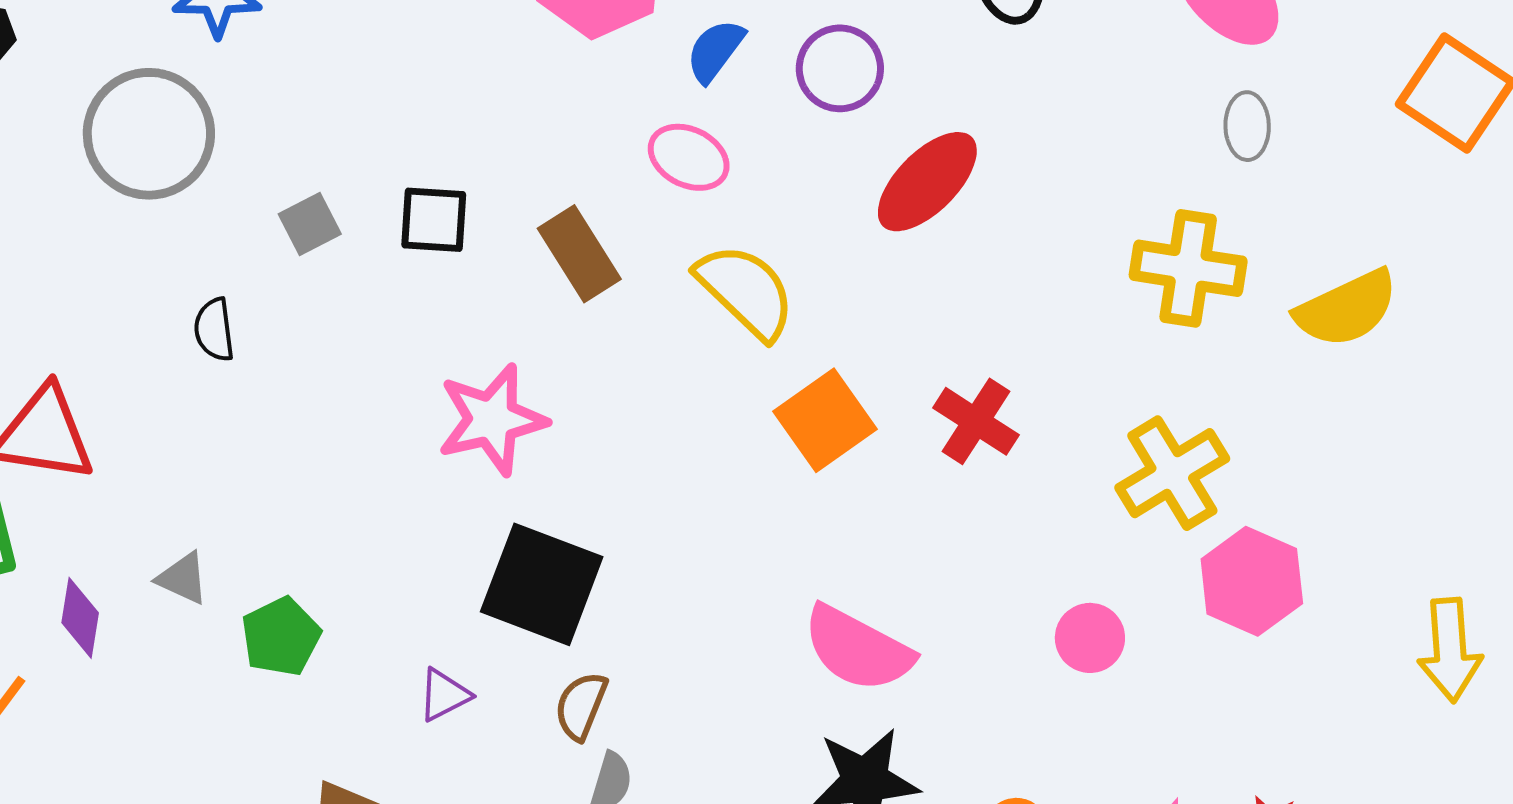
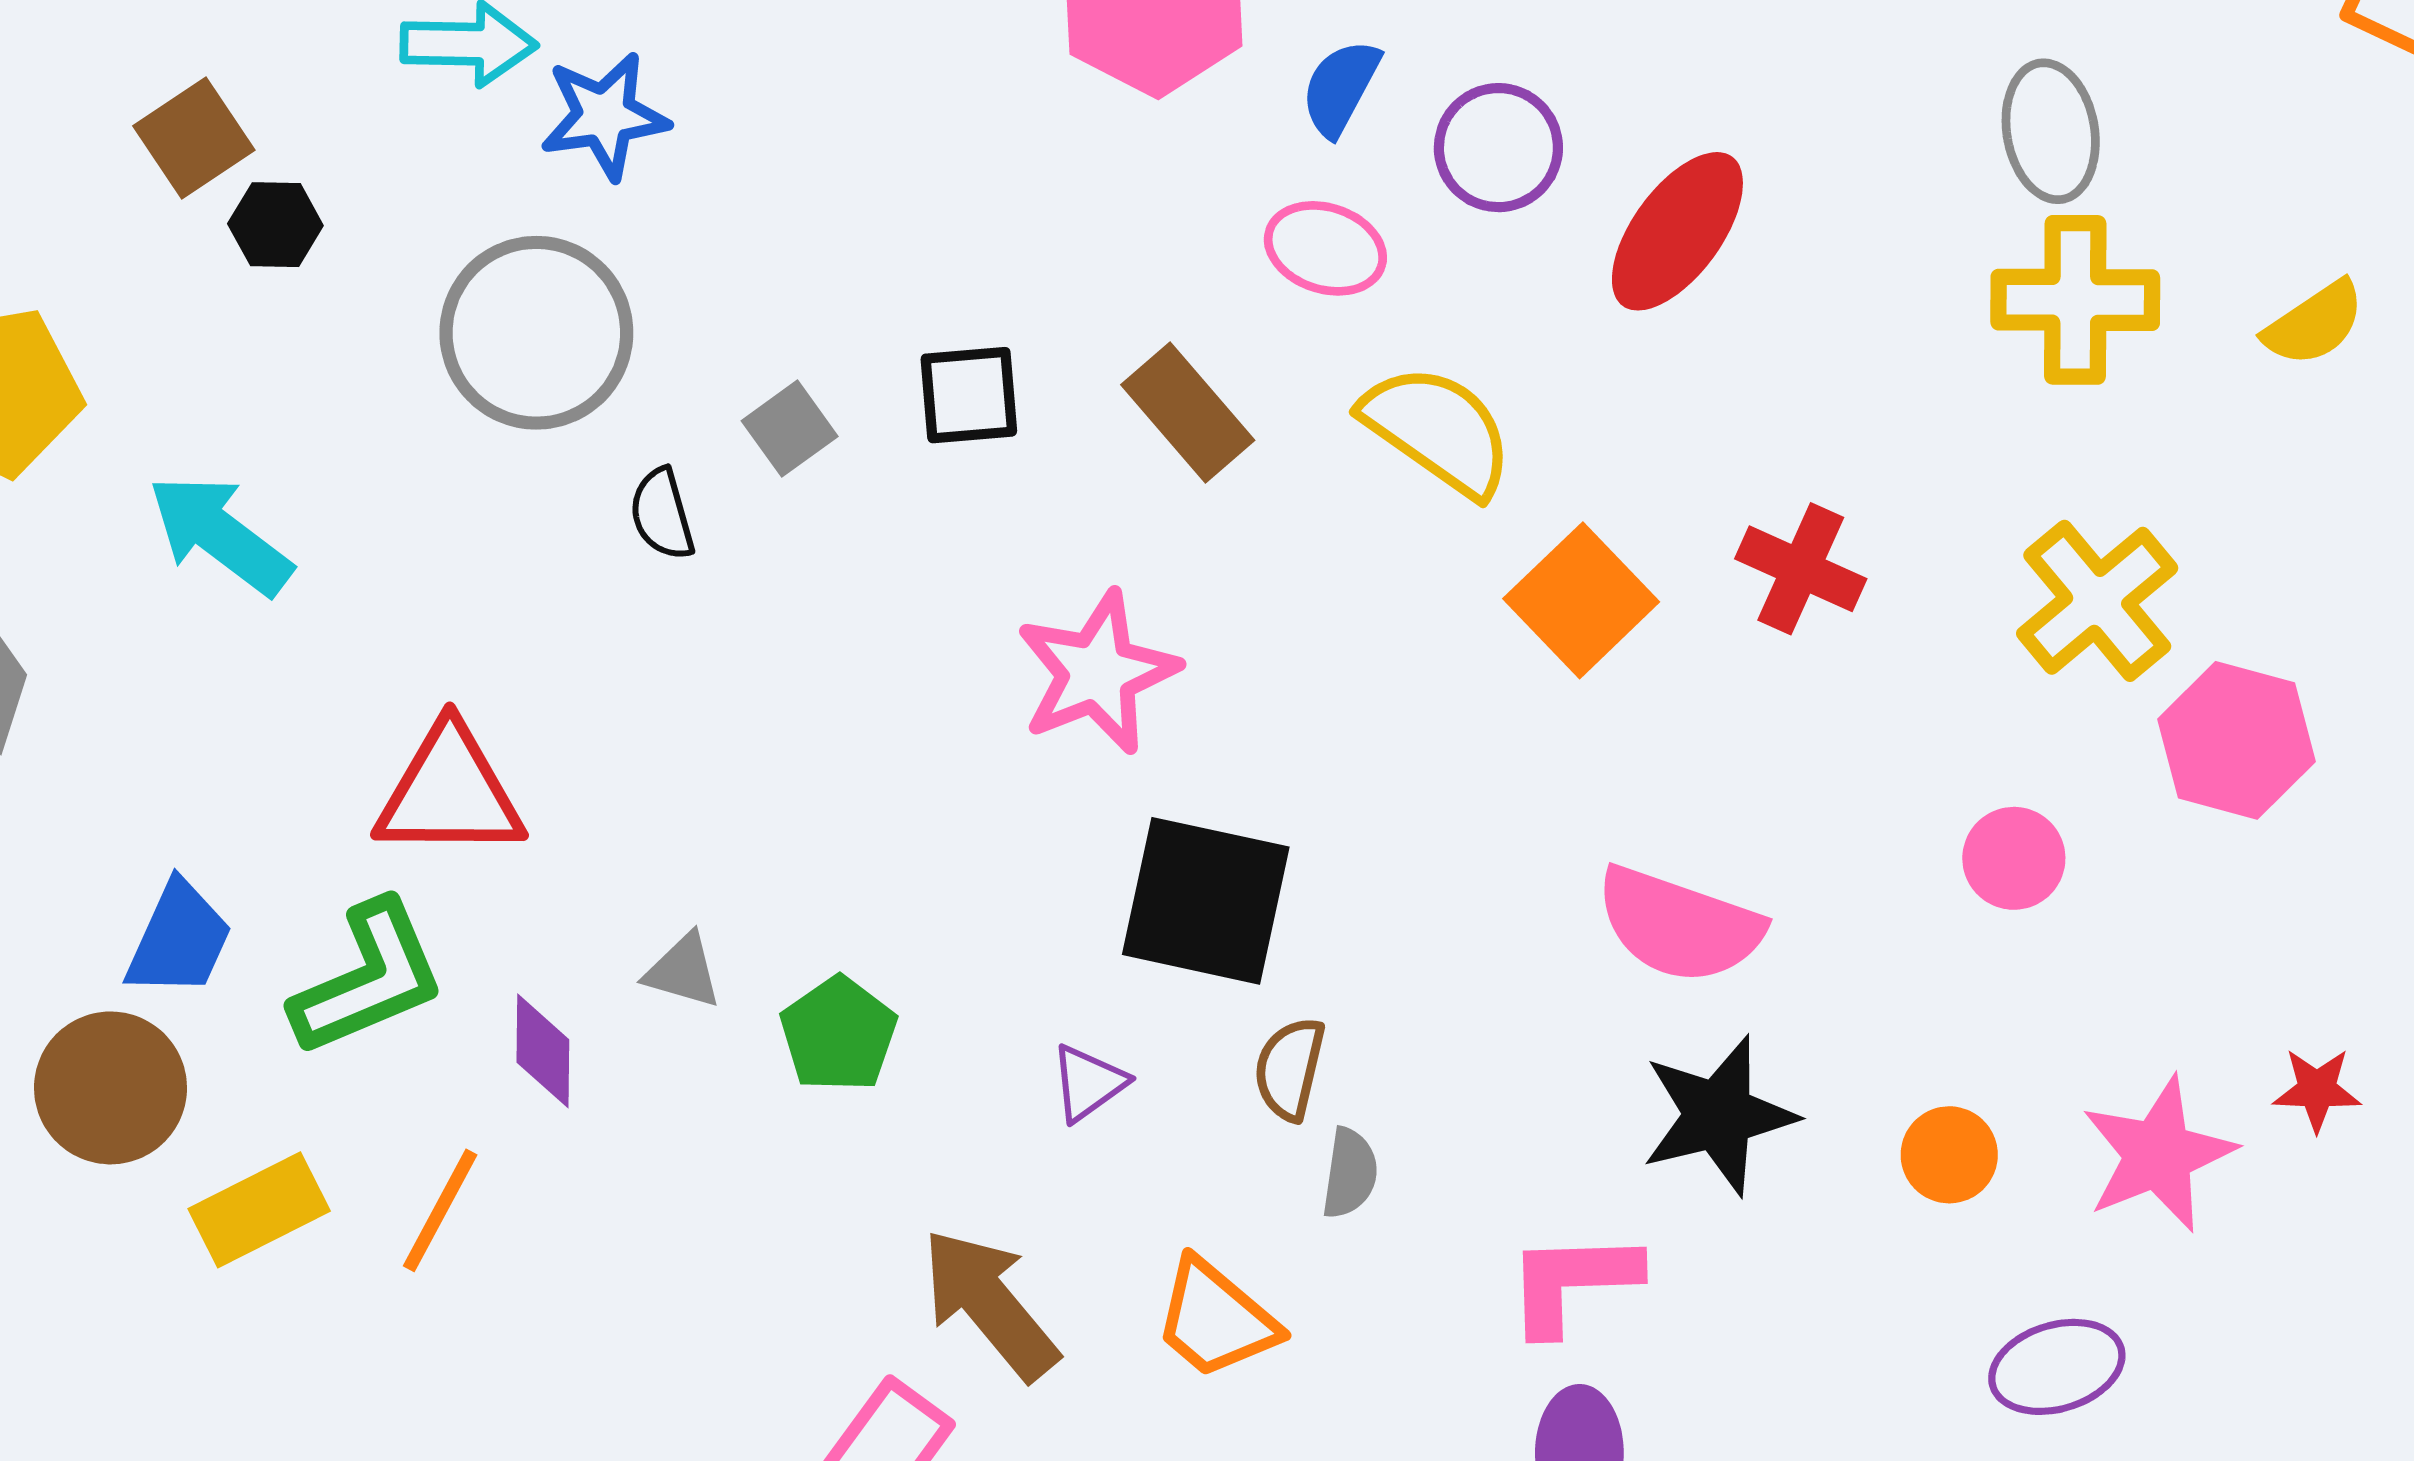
purple circle: (840, 68) -> (1498, 148), moved
gray ellipse: (1247, 126) -> (2051, 131), moved, size x1.4
yellow semicircle: (1347, 308) -> (2314, 323), size x0.7
black semicircle: (214, 330) -> (662, 514), moved

